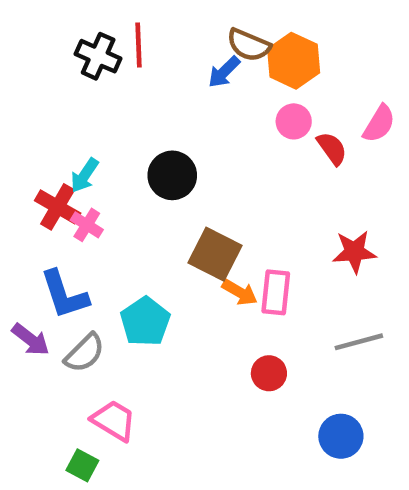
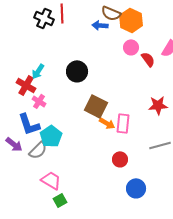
blue arrow: (224, 72) -> (100, 25), turned 49
pink cross: (87, 225) -> (39, 101), moved
cyan pentagon: (145, 322) -> (51, 136), moved
blue circle: (341, 436) -> (136, 188), moved
green square: (82, 465) -> (60, 200), moved, turned 32

